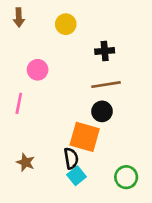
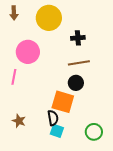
yellow circle: (66, 24) -> (49, 18), size x1.6
pink circle: (38, 70) -> (28, 52), size x1.5
cyan square: (76, 176) -> (57, 131), turned -32

